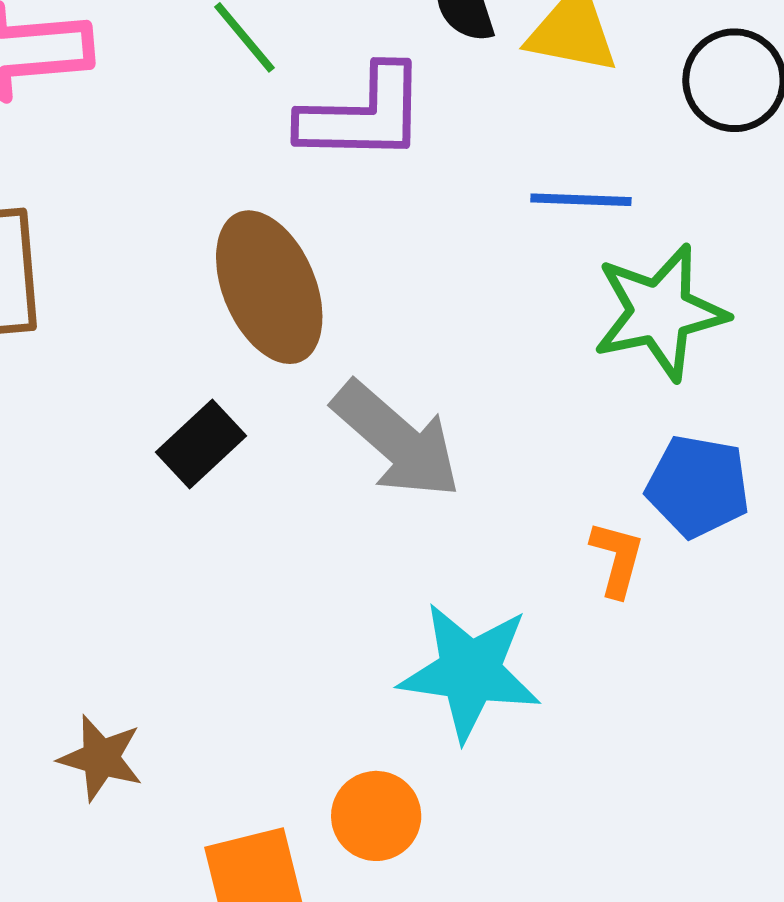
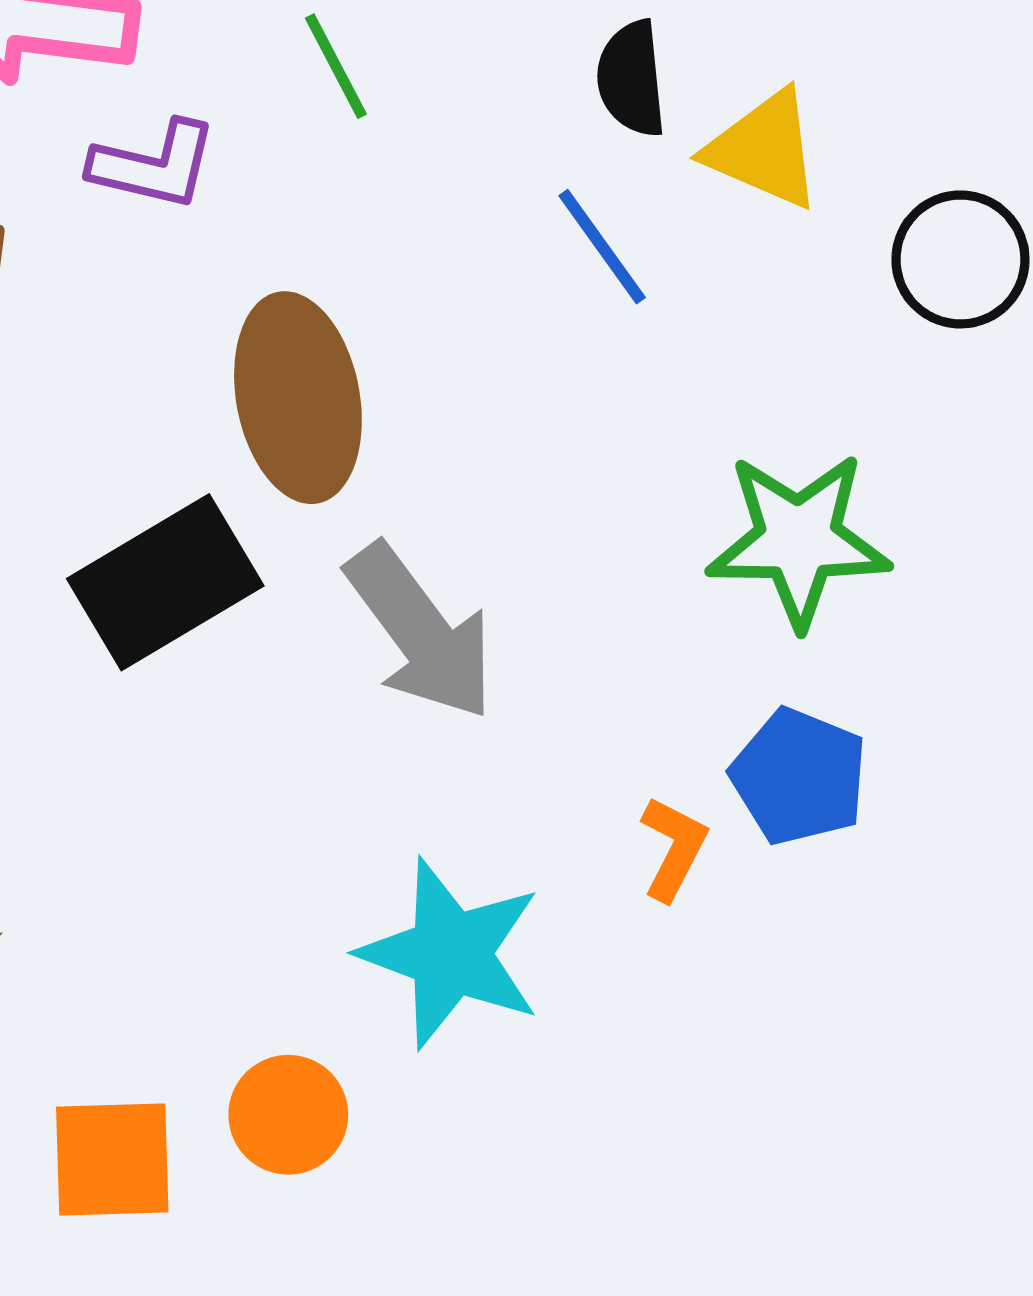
purple L-shape: (363, 115) -> (154, 165), moved, size x0.7
blue line: (581, 200) -> (602, 247), moved, turned 40
black rectangle: (201, 444) -> (165, 582), size x1.6

